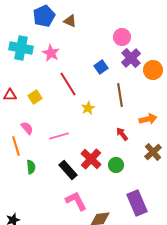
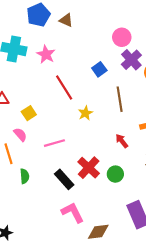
yellow square: (35, 97) -> (29, 113), moved

